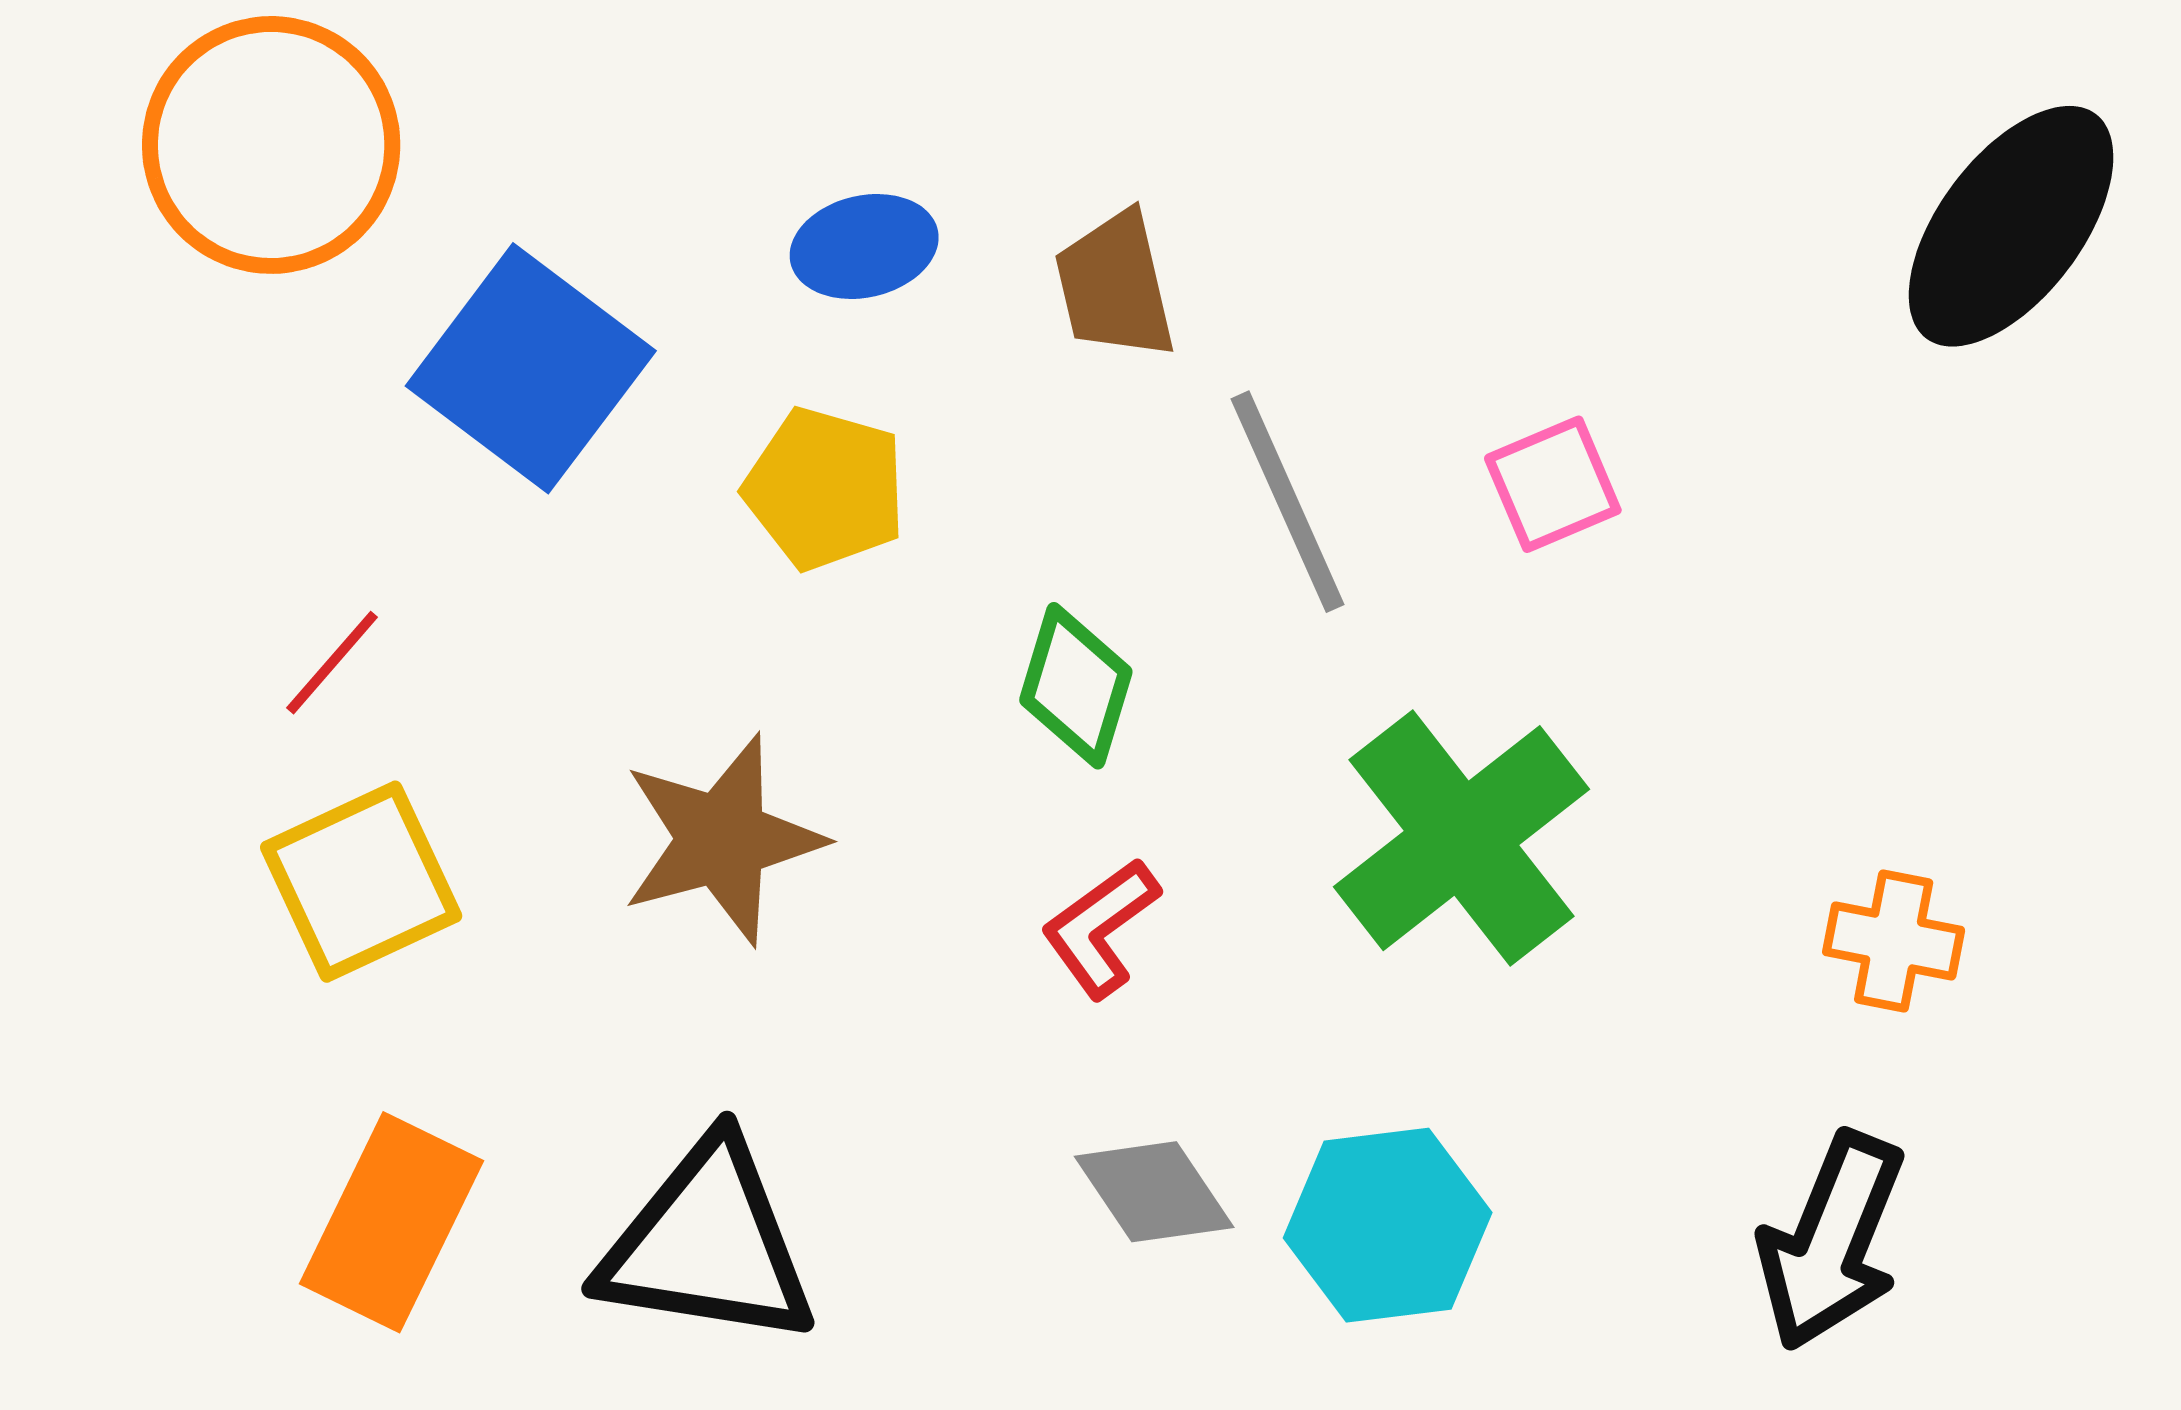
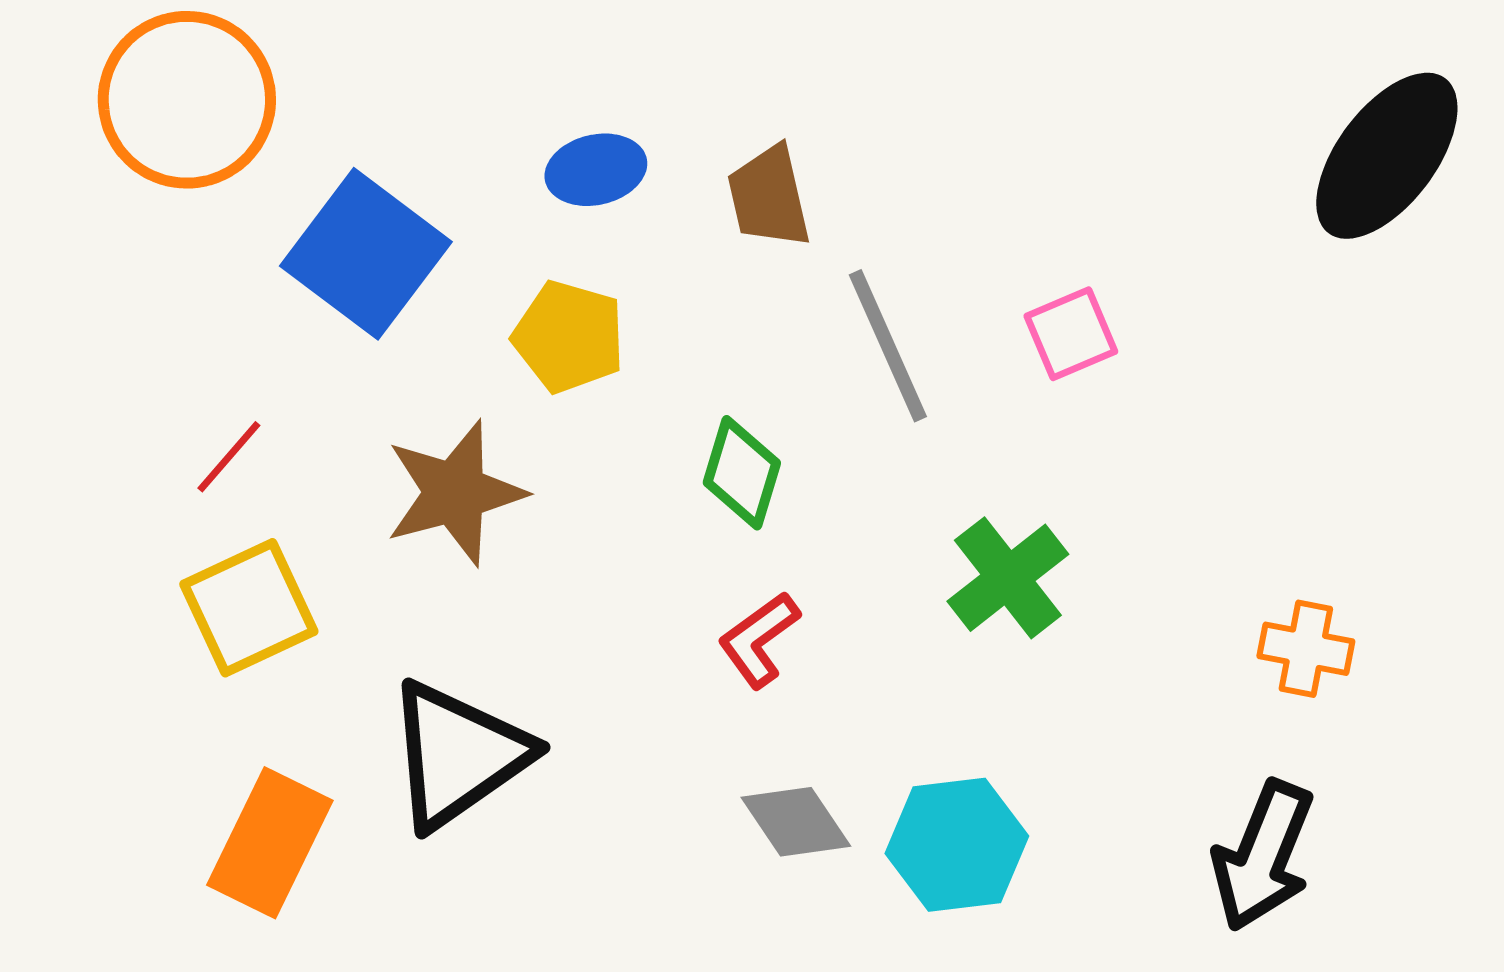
green cross: (1462, 838) -> (1008, 578), size x0.7
brown star: (722, 839) -> (455, 493), moved
black triangle: (708, 1244) -> (458, 755), moved, turned -44

